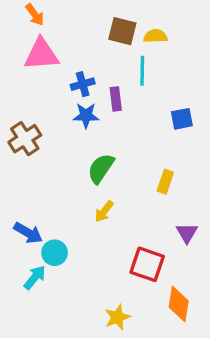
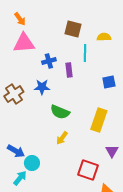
yellow semicircle: (155, 36) -> (104, 37), moved
blue star: (86, 115) -> (42, 87), moved
green semicircle: (101, 168) -> (60, 112), turned -102
yellow rectangle: (165, 182) -> (99, 120), size x1.6

